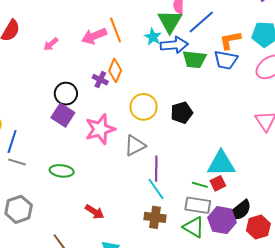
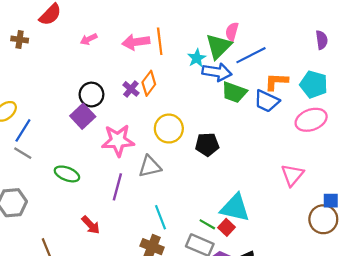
purple line: (156, 169) -> (117, 187), moved
red square: (218, 183) -> (226, 227), turned -35

